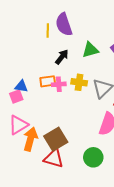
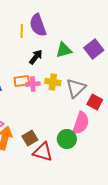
brown square: (56, 139) -> (30, 138), size x0.7
green circle: (93, 157) -> (67, 139), moved
red triangle: (54, 158) -> (43, 152), moved

